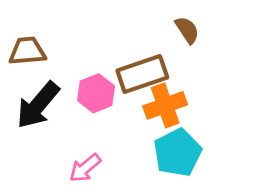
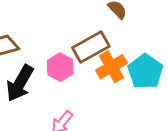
cyan pentagon: (178, 153) -> (145, 71), moved

